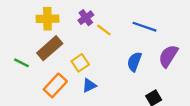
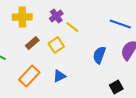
blue line: (145, 27) -> (120, 24), moved
brown rectangle: (50, 48) -> (32, 43), moved, size x0.6
yellow square: (80, 63) -> (56, 45), moved

